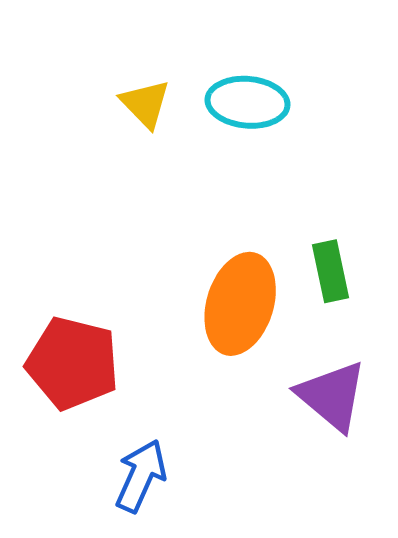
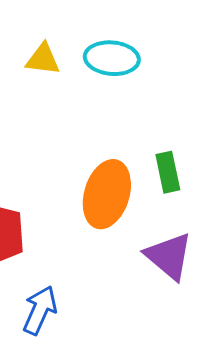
yellow triangle: (145, 104) -> (43, 59), turned -39

